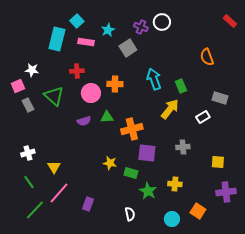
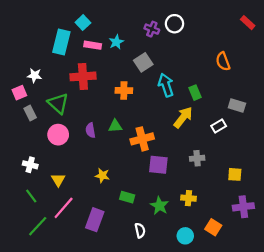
cyan star: (108, 30) -> (116, 42), moved
gray square: (128, 48) -> (143, 62), moved
red cross: (77, 71) -> (83, 76), size x1.6
pink circle: (91, 93) -> (58, 135), moved
purple semicircle: (84, 121) -> (90, 130), turned 96
white cross: (28, 153) -> (30, 165), turned 32
yellow star: (110, 163) -> (102, 176), moved
green rectangle: (131, 173) -> (127, 197), moved
purple rectangle: (88, 204) -> (95, 220), size x1.5

